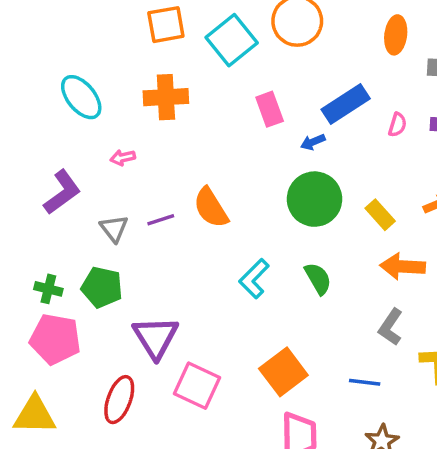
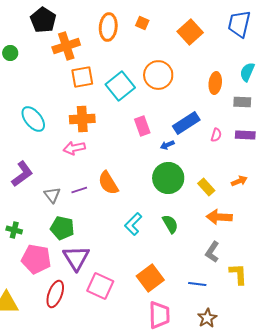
pink arrow: (123, 158) -> (74, 148), moved, size x1.5
green pentagon: (102, 287) -> (62, 228), moved
pink pentagon: (55, 339) -> (36, 259), moved

